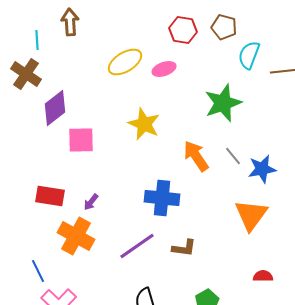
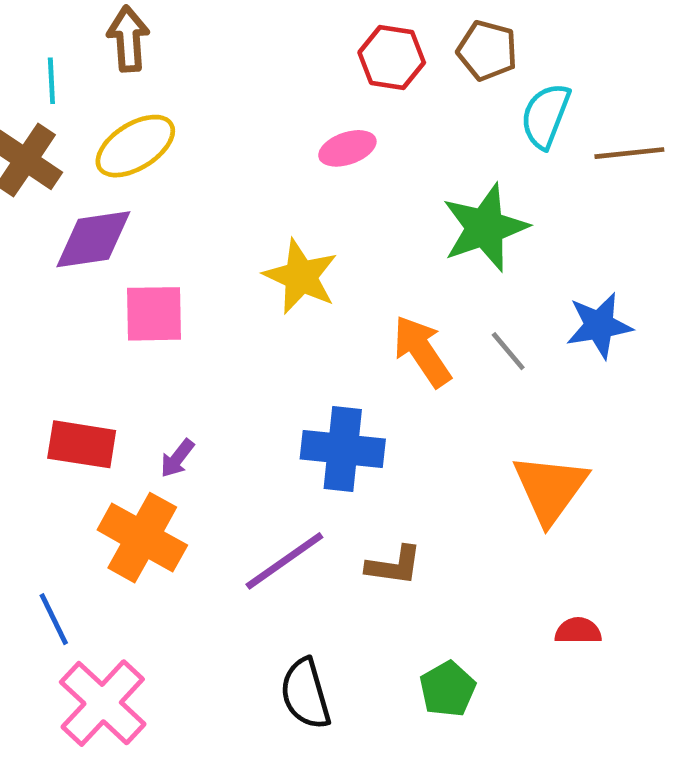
yellow ellipse: (125, 62) -> (135, 146), moved
purple diamond: (55, 108) -> (93, 239), turned 30
blue star: (262, 169) -> (599, 325), moved

